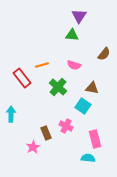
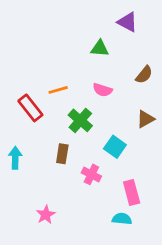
purple triangle: (79, 16) -> (127, 22), moved, turned -35
brown triangle: (92, 88) -> (145, 119), moved, turned -40
brown rectangle: (46, 133) -> (62, 154), moved, turned 32
pink star: (33, 147) -> (46, 215), moved

